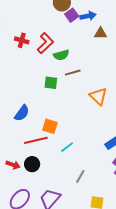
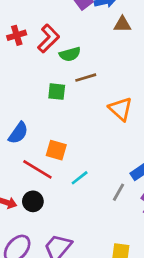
red cross: (22, 40) -> (17, 35), turned -32
red line: (36, 140) -> (37, 169), turned 45
gray line: (80, 177) -> (118, 192), moved

